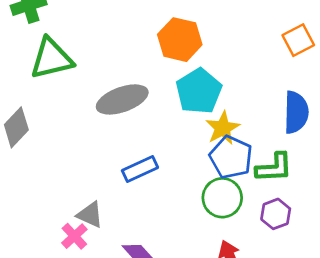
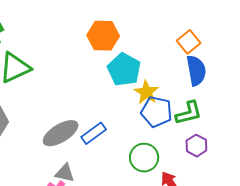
orange square: (298, 40) -> (189, 42), moved
gray ellipse: (122, 99) -> (61, 133), moved
green circle: (222, 198) -> (144, 158), moved

